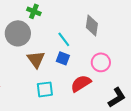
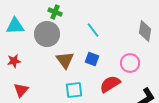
green cross: (34, 11) -> (55, 12), moved
gray diamond: (92, 25) -> (145, 31), moved
cyan line: (64, 39) -> (93, 30), moved

